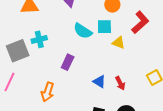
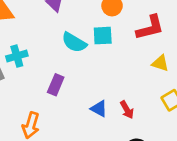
red L-shape: (140, 22) -> (150, 28), turned 30
yellow triangle: (118, 43) -> (160, 63), moved

